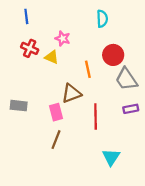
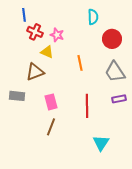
red cross: (30, 48) -> (35, 32), moved
red circle: (113, 55) -> (112, 39), moved
brown triangle: (71, 93) -> (35, 72), moved

